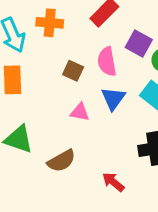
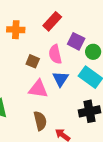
pink triangle: (80, 112) -> (38, 89), size x1.5
brown semicircle: (61, 161) -> (40, 121), moved, turned -72

